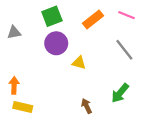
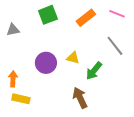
purple circle: (56, 43) -> (46, 63), moved
green arrow: (120, 93) -> (94, 71), moved
brown arrow: (87, 106) -> (80, 98), size x1.5

